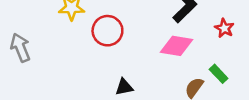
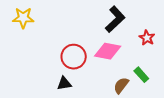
red circle: (107, 31) -> (74, 57), moved

